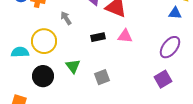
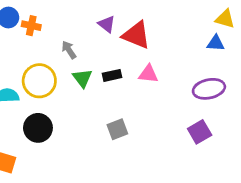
purple ellipse: (170, 47) -> (209, 89), turned 40
green triangle: (73, 66) -> (82, 78), moved

